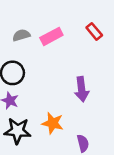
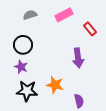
red rectangle: (94, 31) -> (90, 29), moved
pink rectangle: (51, 36) -> (64, 15), moved

